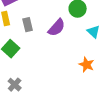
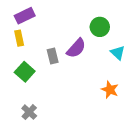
gray rectangle: (28, 25) -> (53, 56), moved

